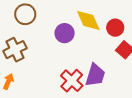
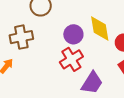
red cross: (72, 81) -> (71, 59), moved

